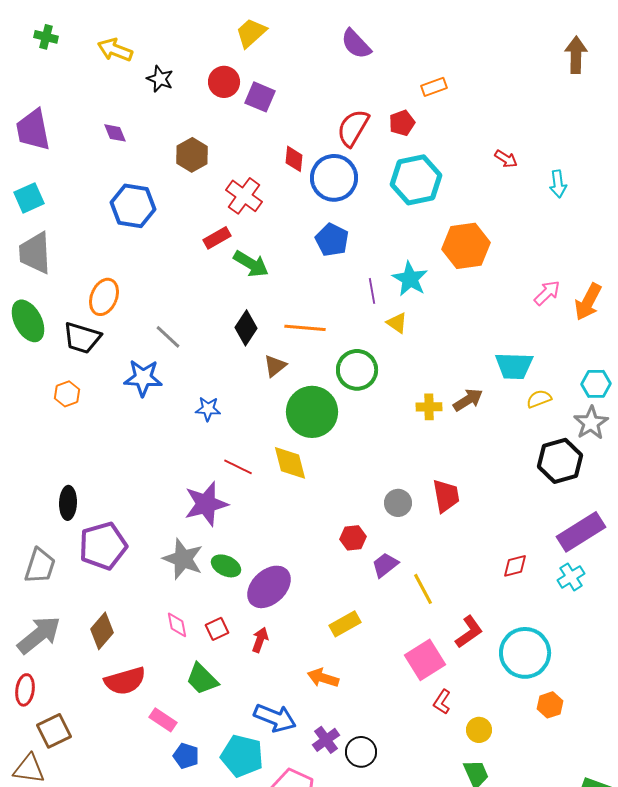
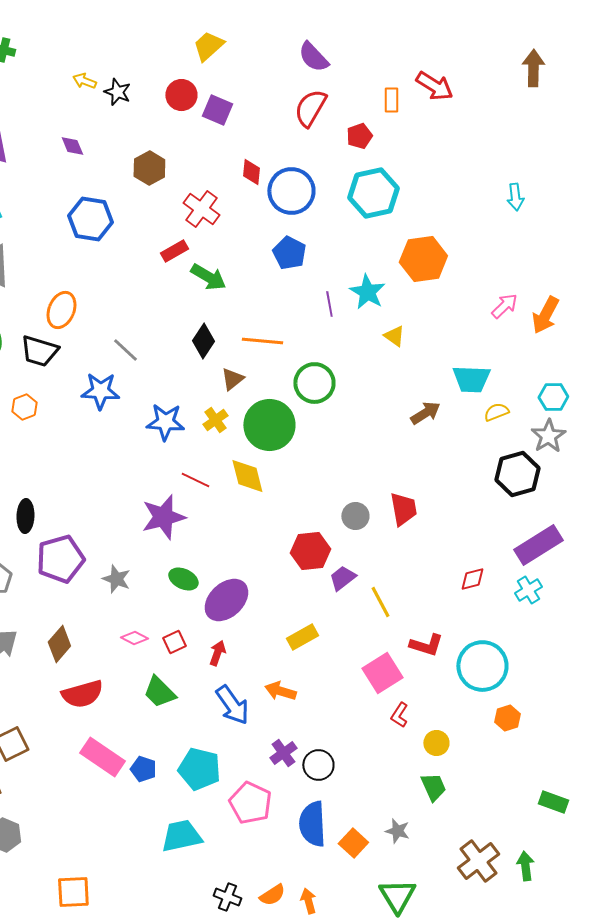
yellow arrow: (115, 50) -> (84, 81), moved, size x0.7
orange rectangle: (434, 87) -> (391, 100), turned -70
red semicircle: (353, 128) -> (310, 108), moved
red arrow: (506, 159) -> (434, 86), moved, size x1.6
yellow triangle: (397, 323) -> (394, 336), moved
yellow cross: (429, 407) -> (215, 420), moved, turned -35
blue star: (208, 409) -> (165, 422), size x1.5
red hexagon: (353, 538) -> (310, 551), size x1.5
gray star: (183, 559) -> (116, 579), moved, size x0.7
pink diamond: (177, 625) -> (134, 638), turned -52
red L-shape: (469, 632) -> (426, 645), turned 52
blue arrow: (275, 718) -> (232, 705), moved, turned 33
pink rectangle: (163, 720) -> (102, 757), moved, size x1.6

